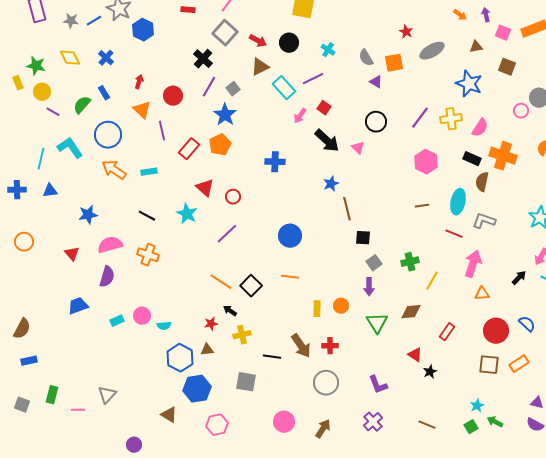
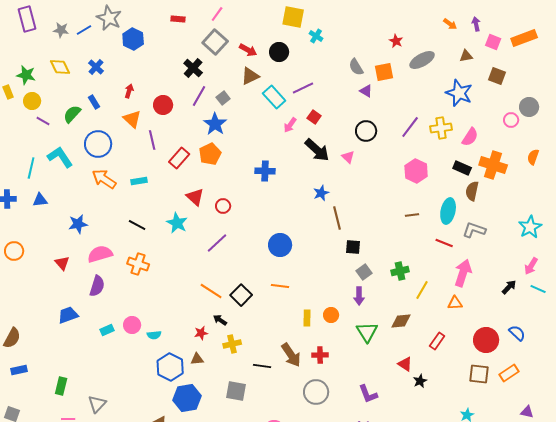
cyan cross: (328, 50) -> (316, 36), moved
orange triangle: (482, 294) -> (455, 303), moved
green rectangle: (52, 395) -> (61, 386), moved

